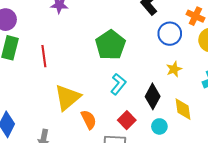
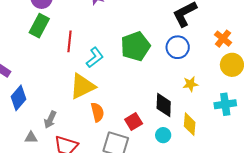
blue circle: (170, 34) -> (178, 47), moved
cyan L-shape: (118, 84) -> (95, 58), moved
black diamond: (153, 96) -> (164, 105), turned -40

